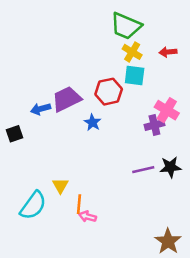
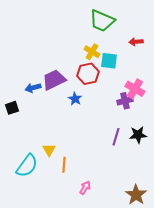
yellow cross: (132, 52) -> (92, 52), moved
purple line: (143, 170) -> (116, 137), turned -60
pink arrow: (88, 217) -> (85, 188), moved, turned 104

